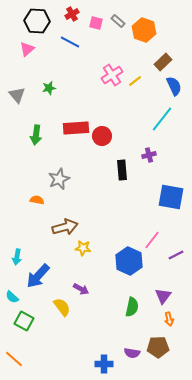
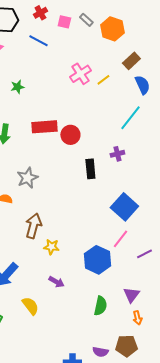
blue square: (171, 197) -> (124, 207), moved, turned 32
brown arrow: (65, 227) -> (33, 226), turned -60
purple arrow: (81, 289) -> (56, 282), moved

